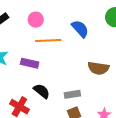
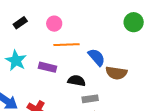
blue semicircle: (80, 29) -> (97, 57), moved
black semicircle: (42, 91) -> (77, 81), moved, turned -30

